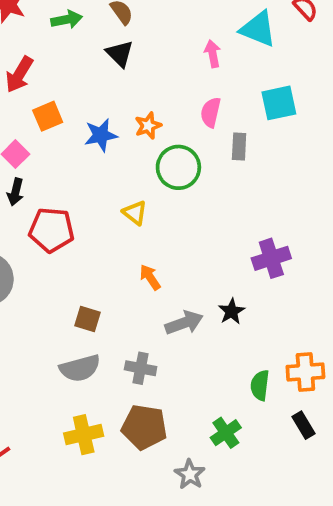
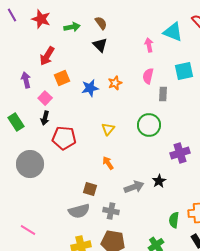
green circle: (178, 167) -> (149, 125), moved
yellow triangle: (135, 213) -> (108, 129), turned 32
orange arrow: (150, 277) -> (108, 163), moved
brown square: (87, 319) -> (90, 189), moved

